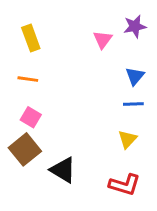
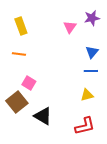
pink square: (31, 117) -> (29, 83), moved
yellow triangle: (127, 139) -> (87, 95), turned 32
red L-shape: (125, 185) -> (85, 126), turned -30

